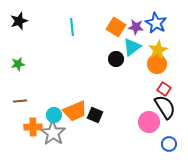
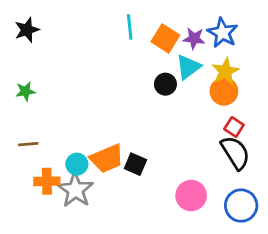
cyan line: (72, 27) -> (130, 27), moved
pink circle: (149, 122) -> (191, 196), moved
blue circle: (169, 144) -> (241, 206), size x1.5

